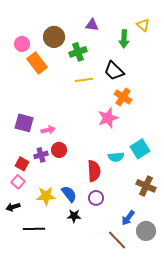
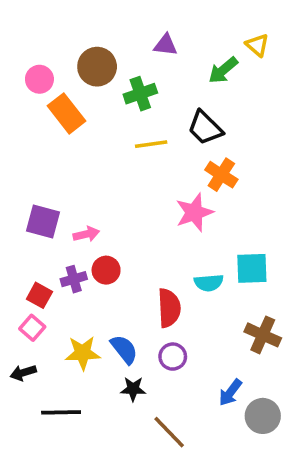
green arrow: (124, 39) -> (223, 70), turned 48
cyan square: (140, 149) -> (252, 268), turned 30
brown line: (117, 240) -> (169, 432), moved

